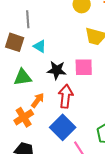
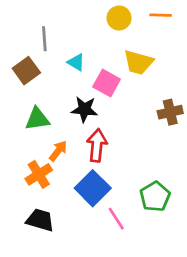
brown square: (15, 42) -> (26, 71), turned 36
cyan triangle: (40, 46) -> (76, 62), moved
pink square: (84, 67) -> (107, 83), moved, turned 30

